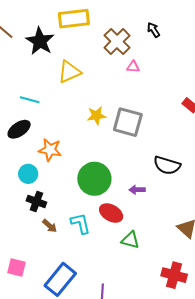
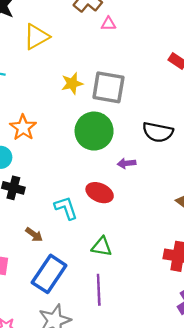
orange star: (50, 150) -> (23, 128), turned 30
green circle: (94, 179) -> (94, 131), moved
brown arrow: (50, 226) -> (34, 235), moved
green triangle: (130, 240) -> (102, 247), moved

